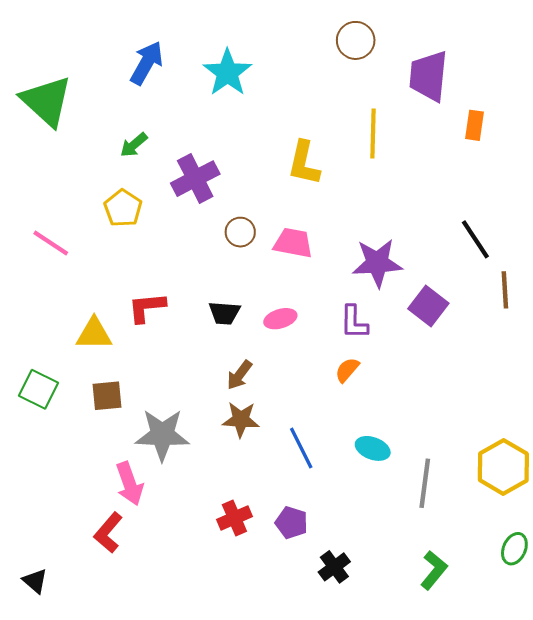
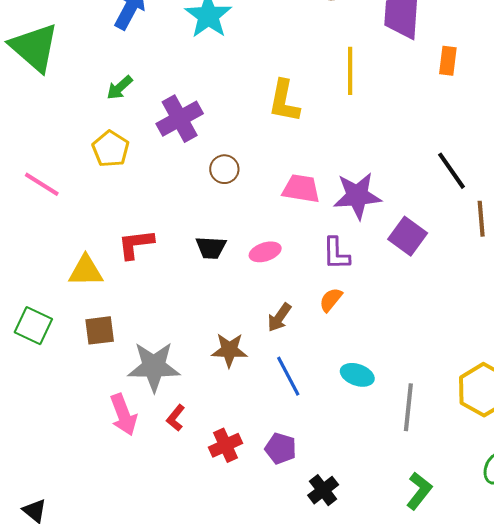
pink trapezoid: (293, 243) -> (301, 189), moved
brown arrow: (239, 375) -> (279, 317), moved
red L-shape: (108, 533) -> (176, 418), moved, size x0.7

